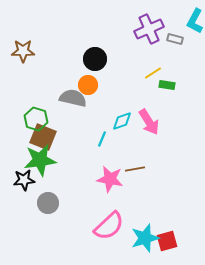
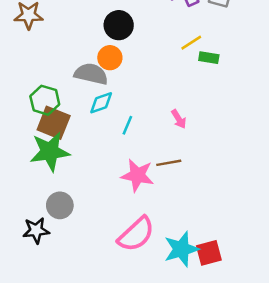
cyan diamond: (122, 121) -> (101, 103), moved
pink arrow: (149, 122) -> (179, 119), moved, size x0.6
black star: (24, 180) -> (36, 230), moved

